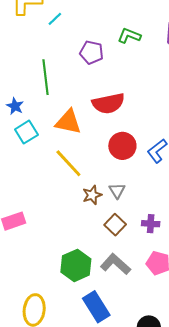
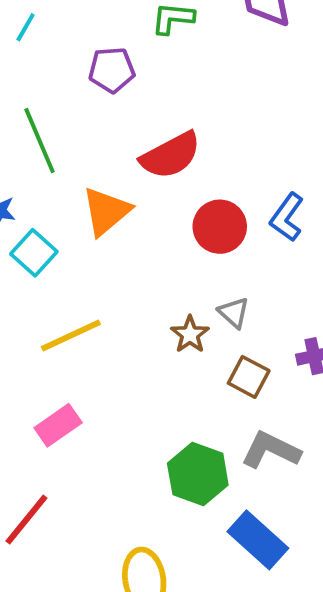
orange triangle: (68, 122) -> (106, 211), turned -36
yellow line: (68, 163) -> (71, 336), moved, turned -56

